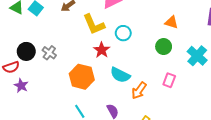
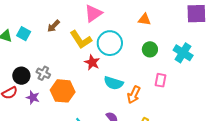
orange triangle: (171, 22) -> (144, 19), moved
cyan circle: (123, 33) -> (110, 43), size x1.6
orange hexagon: (82, 77) -> (63, 91), moved
purple star: (21, 86) -> (33, 97), moved

